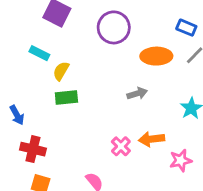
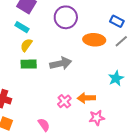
cyan rectangle: (39, 53) -> (22, 27), moved
gray arrow: (137, 94) -> (61, 63), moved, size x1.5
pink star: (181, 160) -> (97, 118), moved

